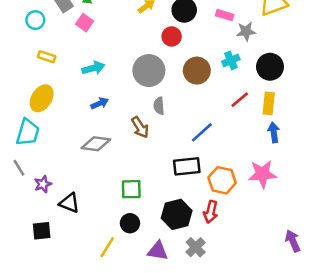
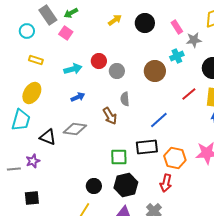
pink rectangle: (225, 15) -> (177, 27), turned 40
red circle: (172, 36) -> (99, 61), moved
cyan cross: (231, 60) -> (177, 56), moved
gray circle: (149, 71) -> (117, 71), size x0.6
gray line: (19, 168) -> (14, 169), moved, turned -64
green square: (131, 189) -> (119, 157), moved
black triangle: (69, 203) -> (48, 137), moved
black hexagon: (177, 214) -> (126, 185), moved
black circle: (130, 223) -> (94, 186), moved

